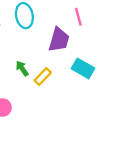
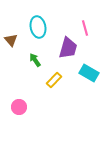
green arrow: (22, 68) -> (35, 60), moved

